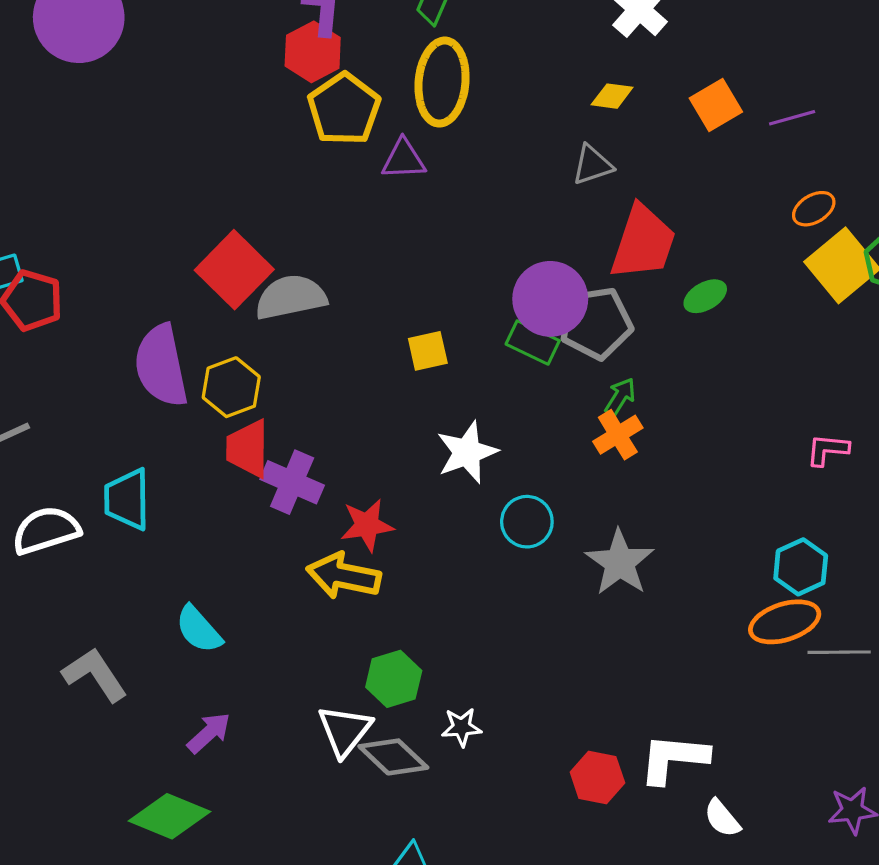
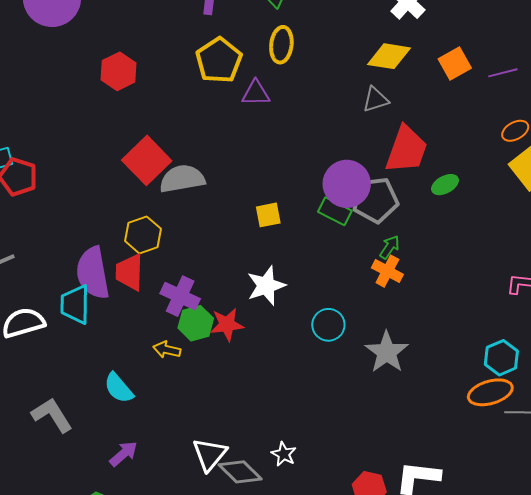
red hexagon: (313, 52) -> (118, 71), moved
yellow ellipse: (442, 82) -> (281, 45), size x0.7
yellow diamond: (612, 96) -> (389, 56), size x1.6
purple semicircle: (161, 366) -> (93, 273), moved
orange cross: (618, 435) -> (387, 271), turned -32
red trapezoid: (248, 449) -> (129, 272), moved
white star: (467, 452) -> (266, 286), moved
yellow arrow: (344, 576) -> (167, 350), moved, size x0.6
green hexagon: (394, 679) -> (196, 323), moved
white star: (462, 727) -> (284, 454), turned 30

